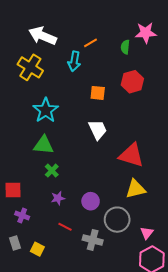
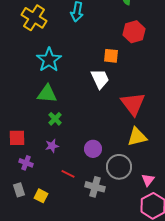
orange square: (98, 93) -> (111, 56), moved
red triangle: (131, 155) -> (133, 104), turned 36
purple star: (58, 198) -> (52, 146), moved

